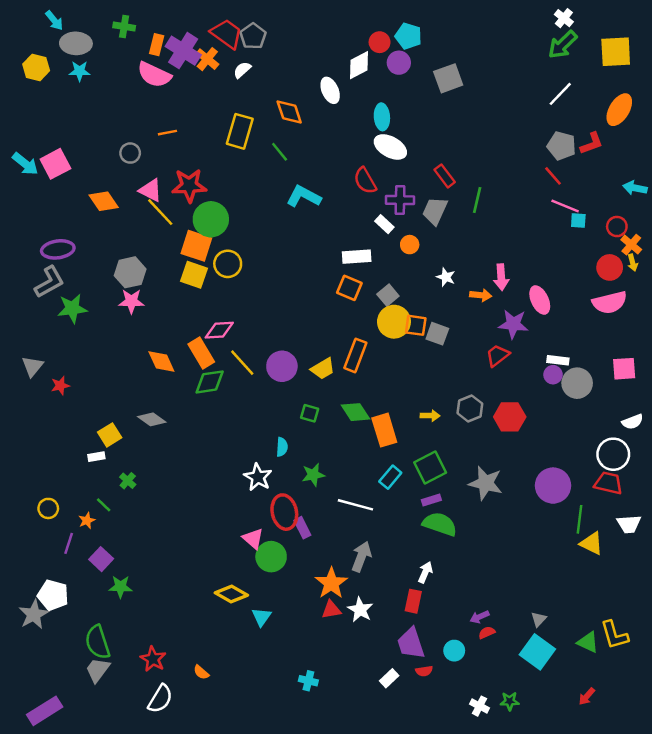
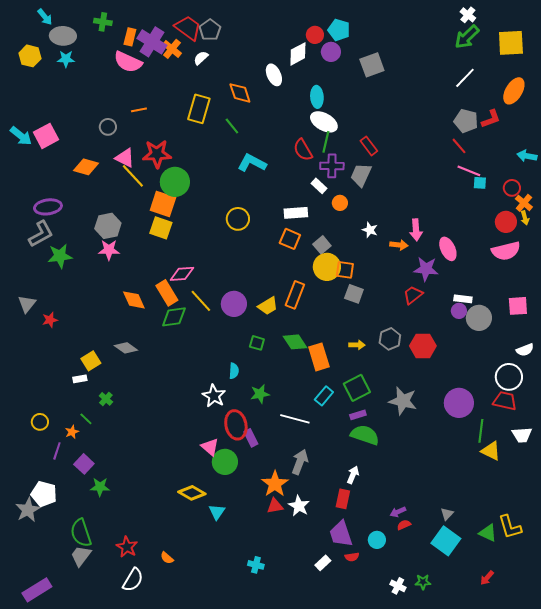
green line: (477, 200) -> (326, 142), moved
orange diamond: (104, 201) -> (86, 167), turned -40
yellow circle: (228, 264) -> (238, 219), moved
gray square: (437, 334) -> (354, 294), moved

